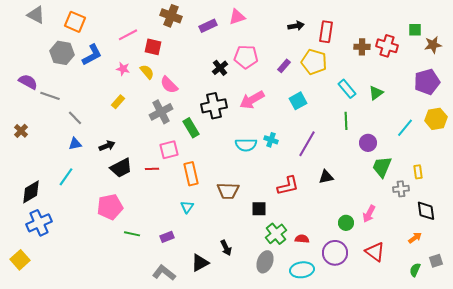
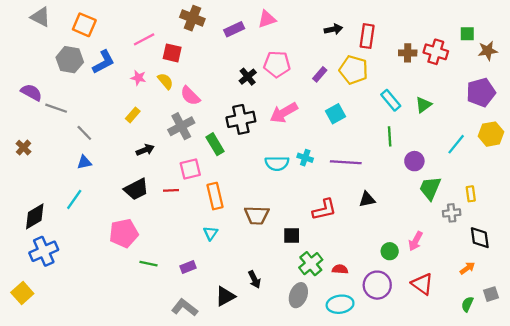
purple line: (307, 144) -> (346, 162), turned 64
black arrow: (107, 146) -> (145, 150), moved

